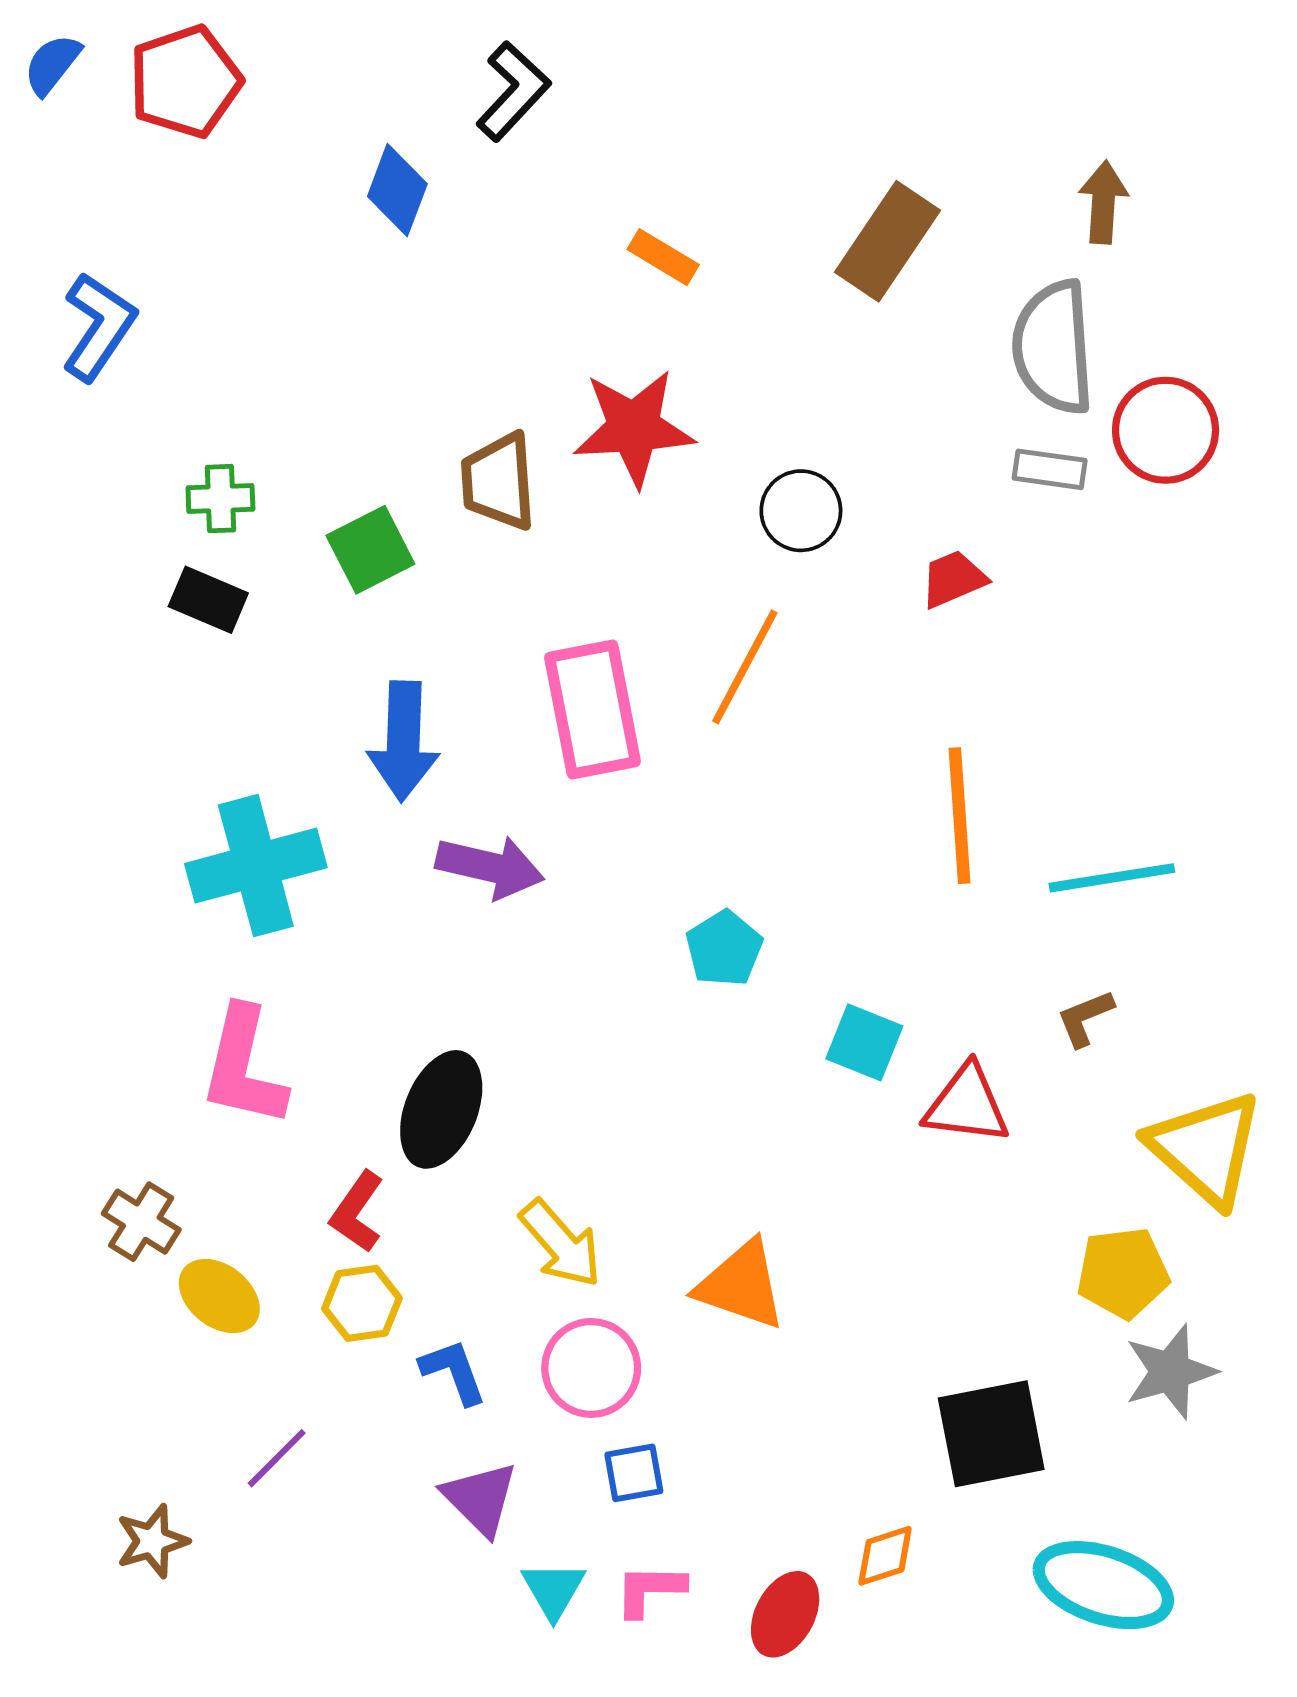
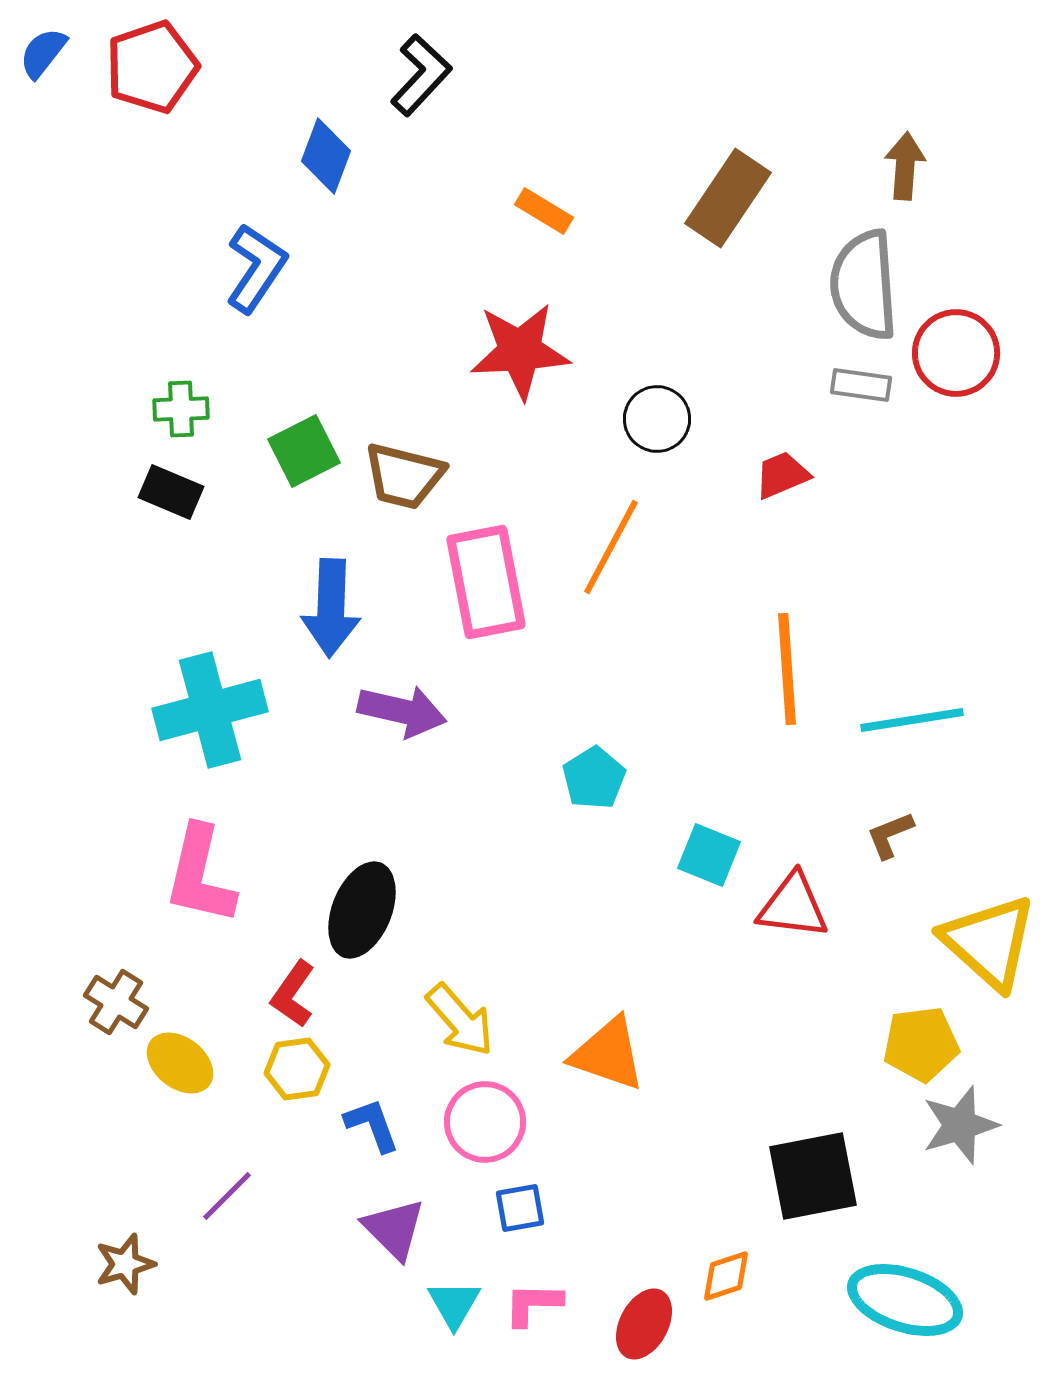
blue L-shape: (99, 327) -> (256, 268), moved
brown trapezoid: (499, 481) -> (404, 476), moved, turned -72

